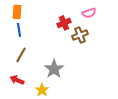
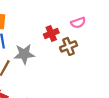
gray star: (54, 69) -> (24, 54), moved, turned 30

